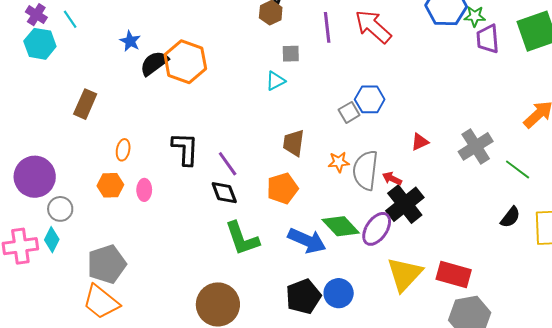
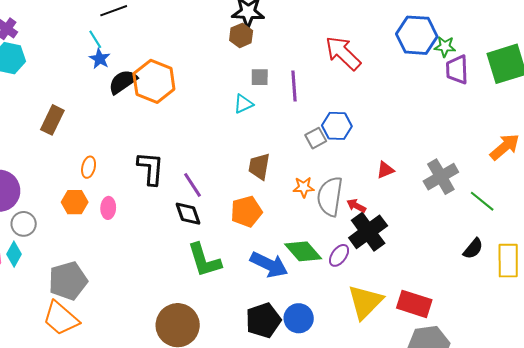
cyan line: (70, 19) -> (95, 39), moved
purple line: (327, 27) -> (294, 86), moved
purple ellipse: (377, 229) -> (339, 255), size x0.7

